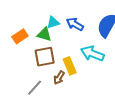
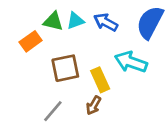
green triangle: (44, 34) -> (53, 21), moved
brown arrow: (59, 78) -> (94, 105), moved

